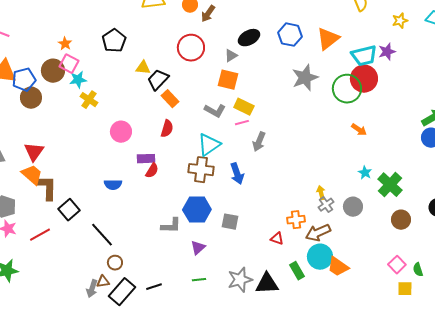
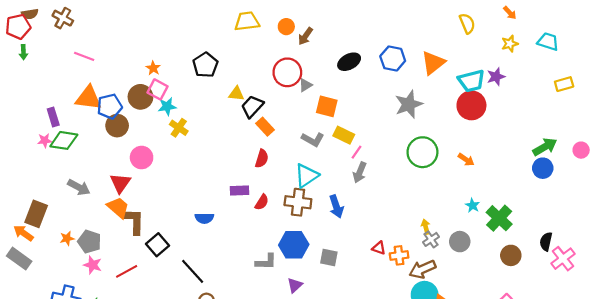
gray triangle: (231, 56) -> (305, 85), moved
green circle: (347, 89) -> (422, 152), moved
pink line: (242, 123) -> (357, 152), moved, turned -40
pink circle: (121, 132) -> (142, 158), moved
red semicircle: (152, 171) -> (262, 202), moved
red triangle: (277, 239) -> (379, 248), moved

